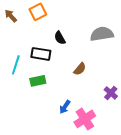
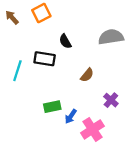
green rectangle: (38, 81) -> (52, 107), moved
purple cross: (111, 93) -> (111, 100), moved

